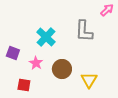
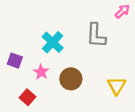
yellow triangle: (89, 80) -> (117, 86), moved
red square: (24, 85) -> (27, 97), turned 32

